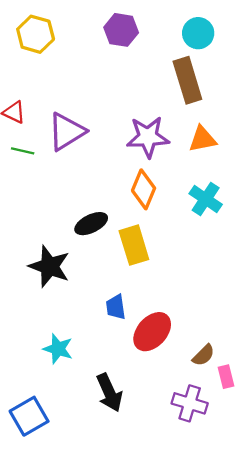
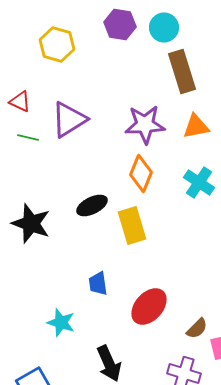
cyan circle: (198, 33) -> (164, 28), moved
yellow hexagon: (36, 34) -> (57, 44), moved
black star: (49, 266) -> (31, 224), moved
blue trapezoid: (116, 307) -> (98, 284), moved

